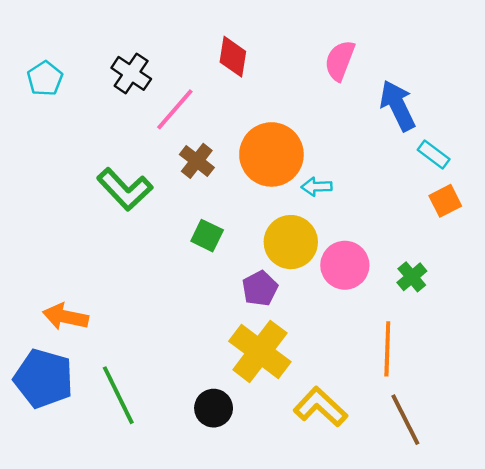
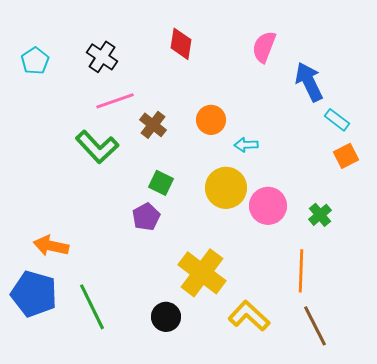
pink line: (175, 109) -> (115, 101), moved, turned 30
orange circle: (271, 154) -> (211, 120), size x0.6
purple pentagon: (260, 288) -> (146, 217), moved

